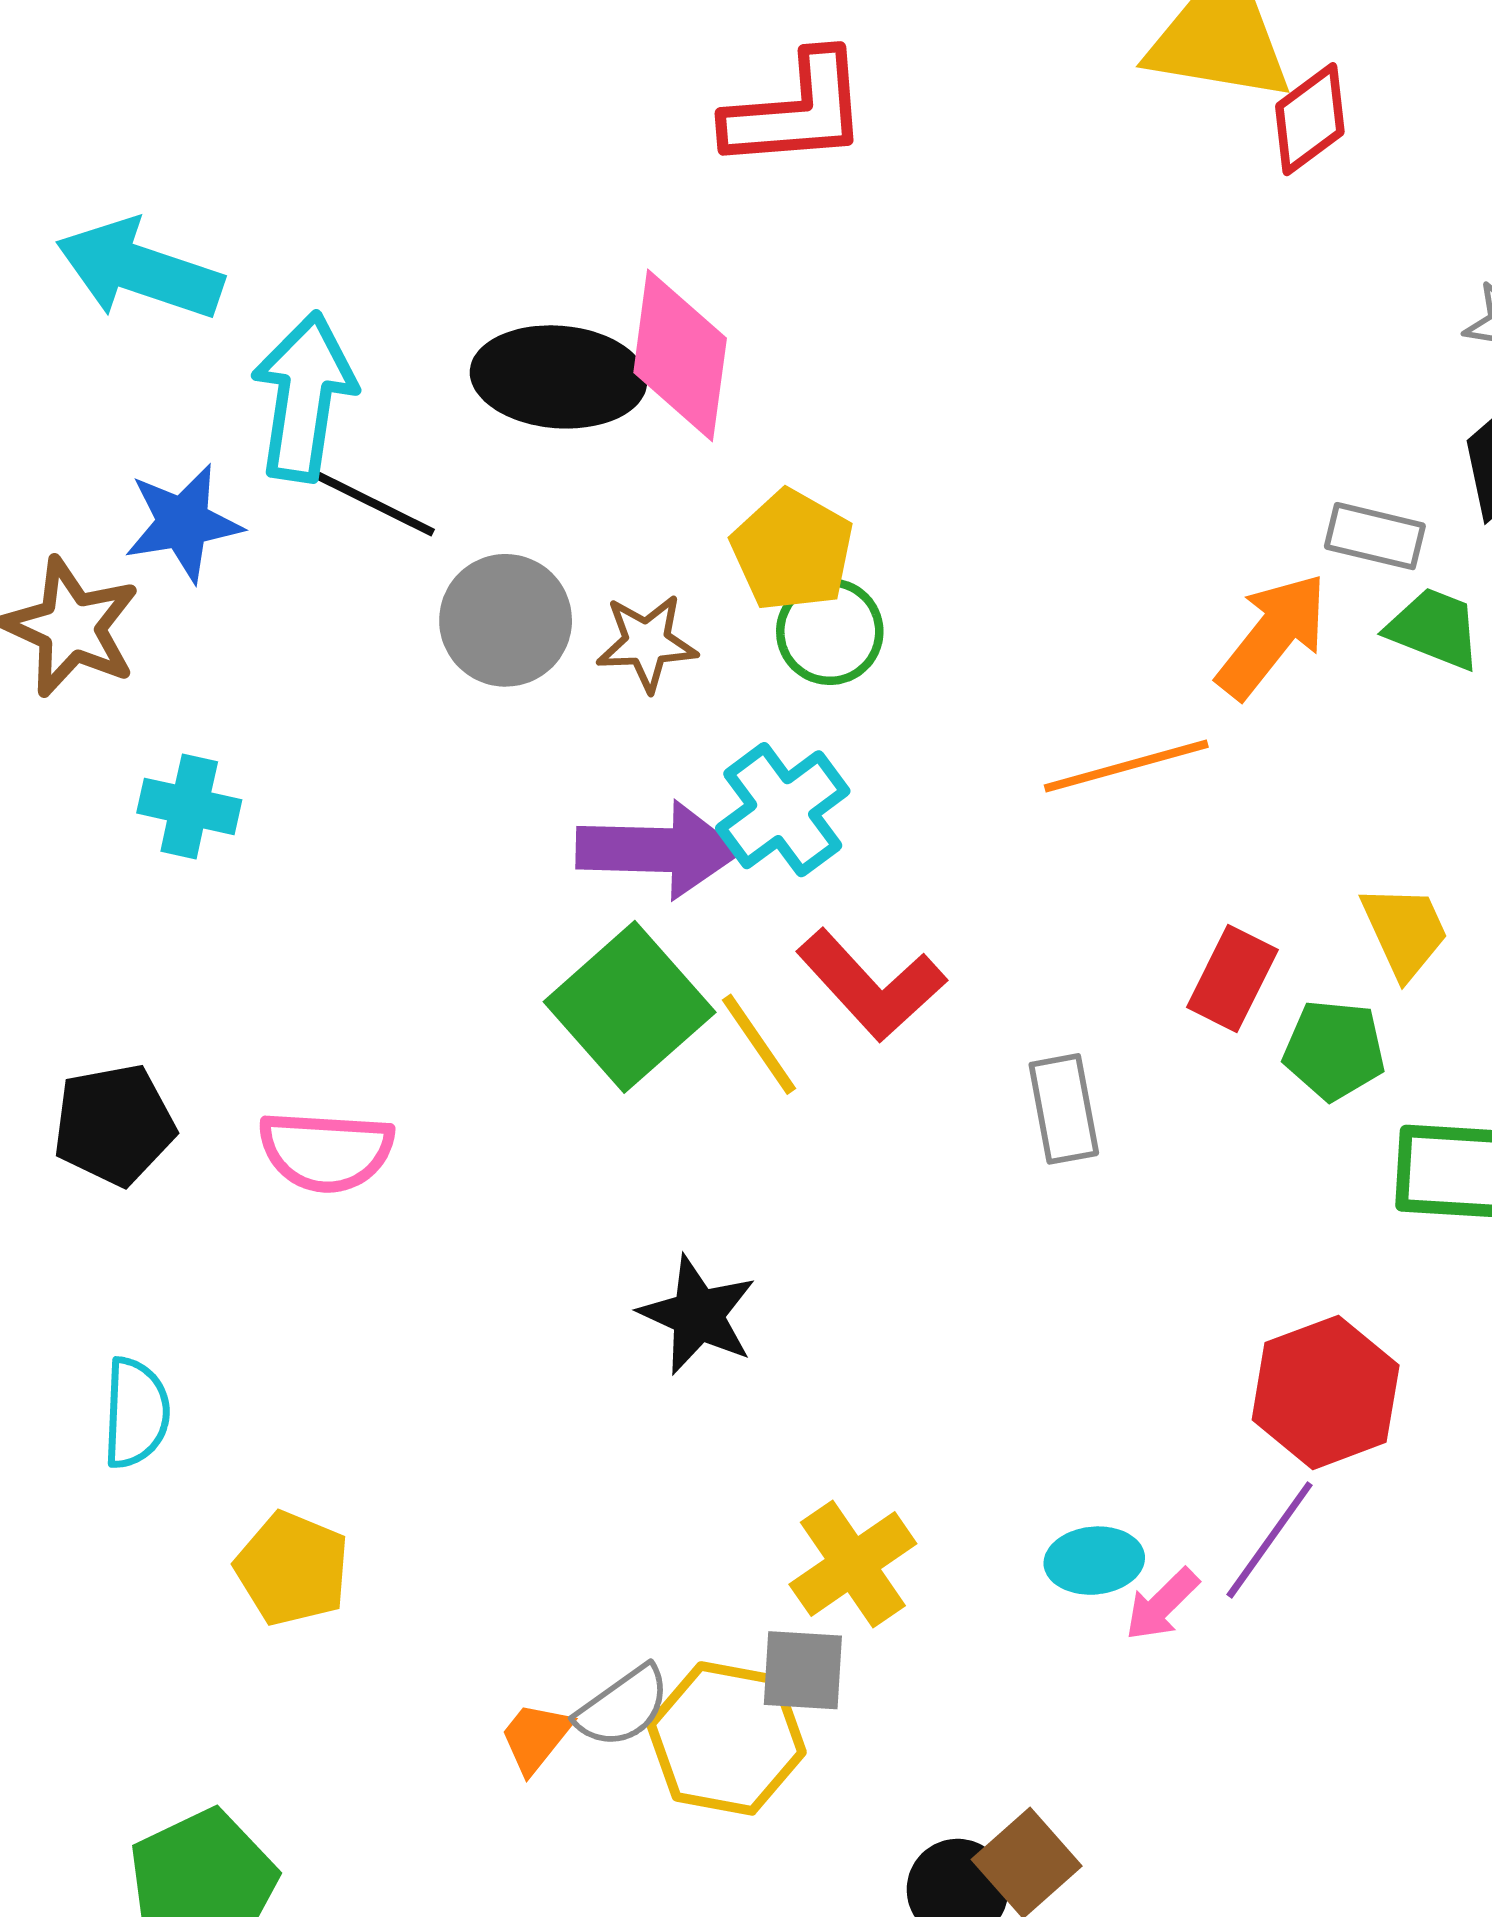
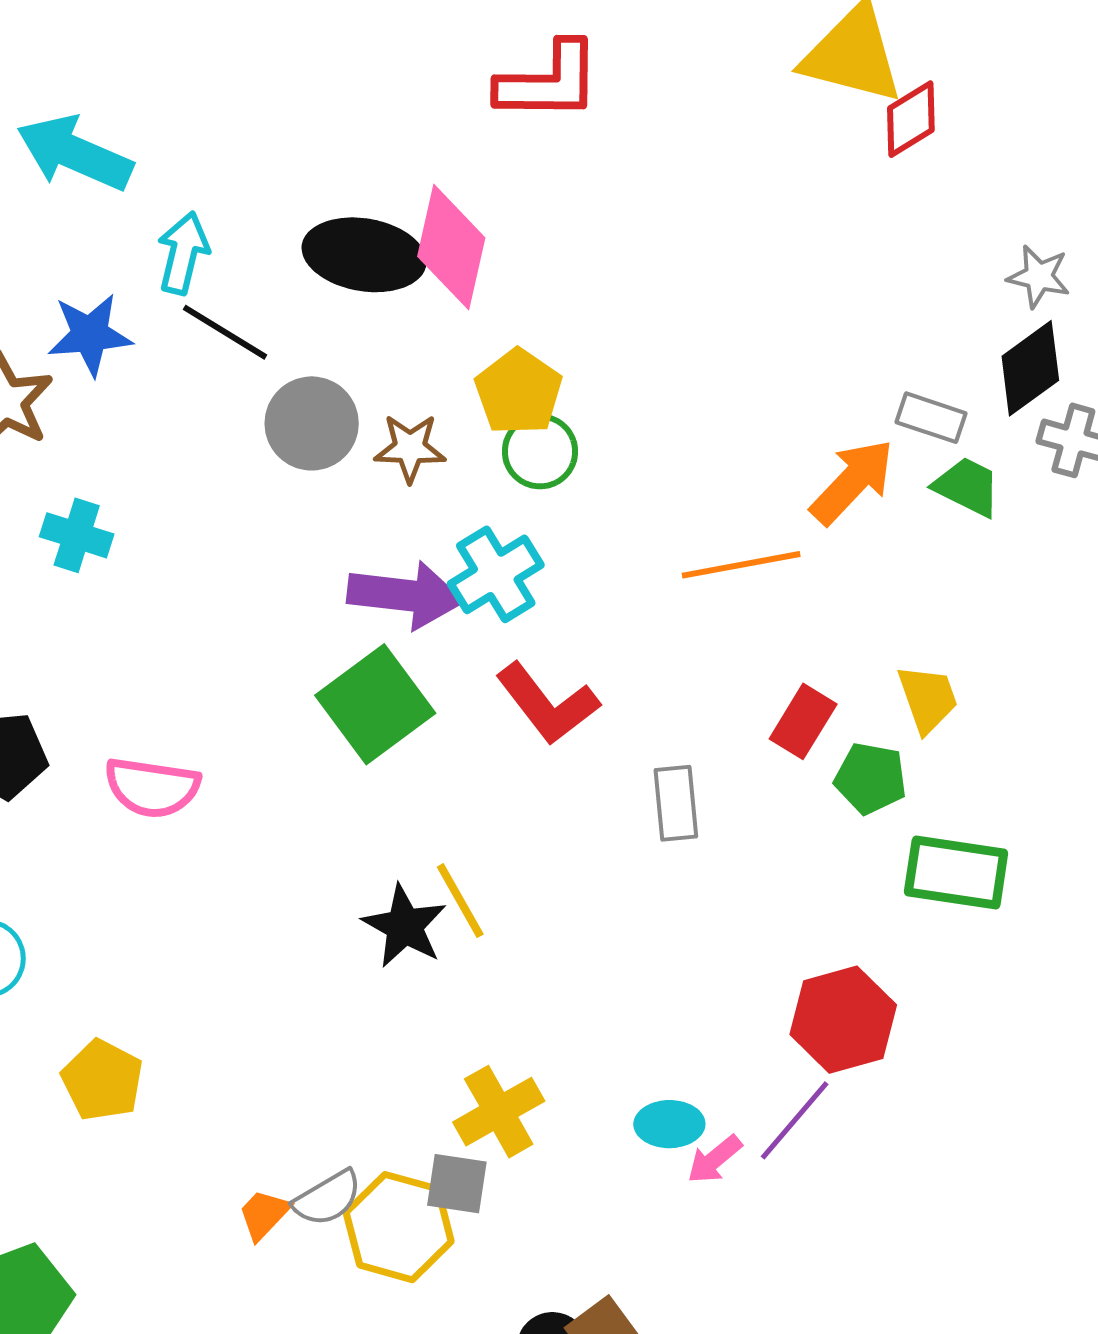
cyan arrow: (304, 397) -> (183, 253), size x0.7
yellow line: (759, 1044) -> (460, 901), moved

